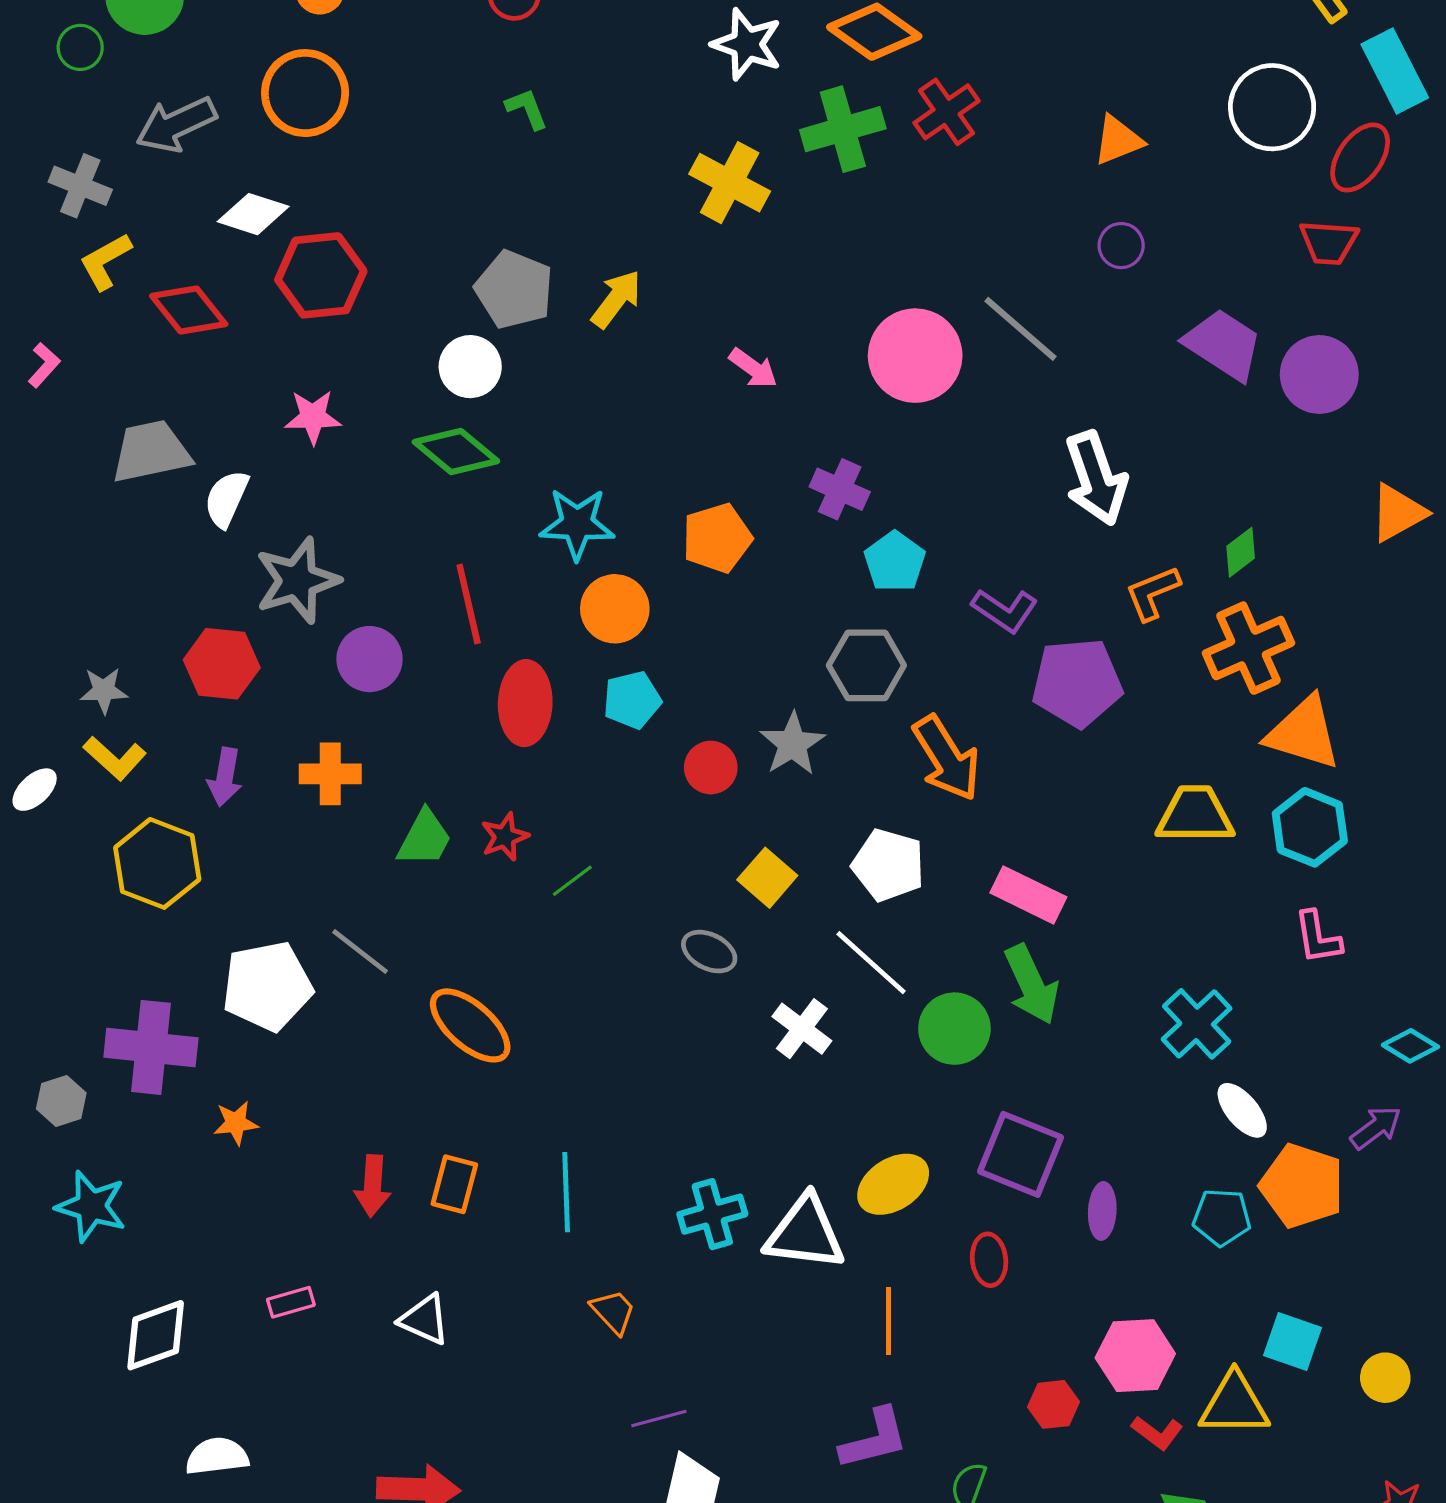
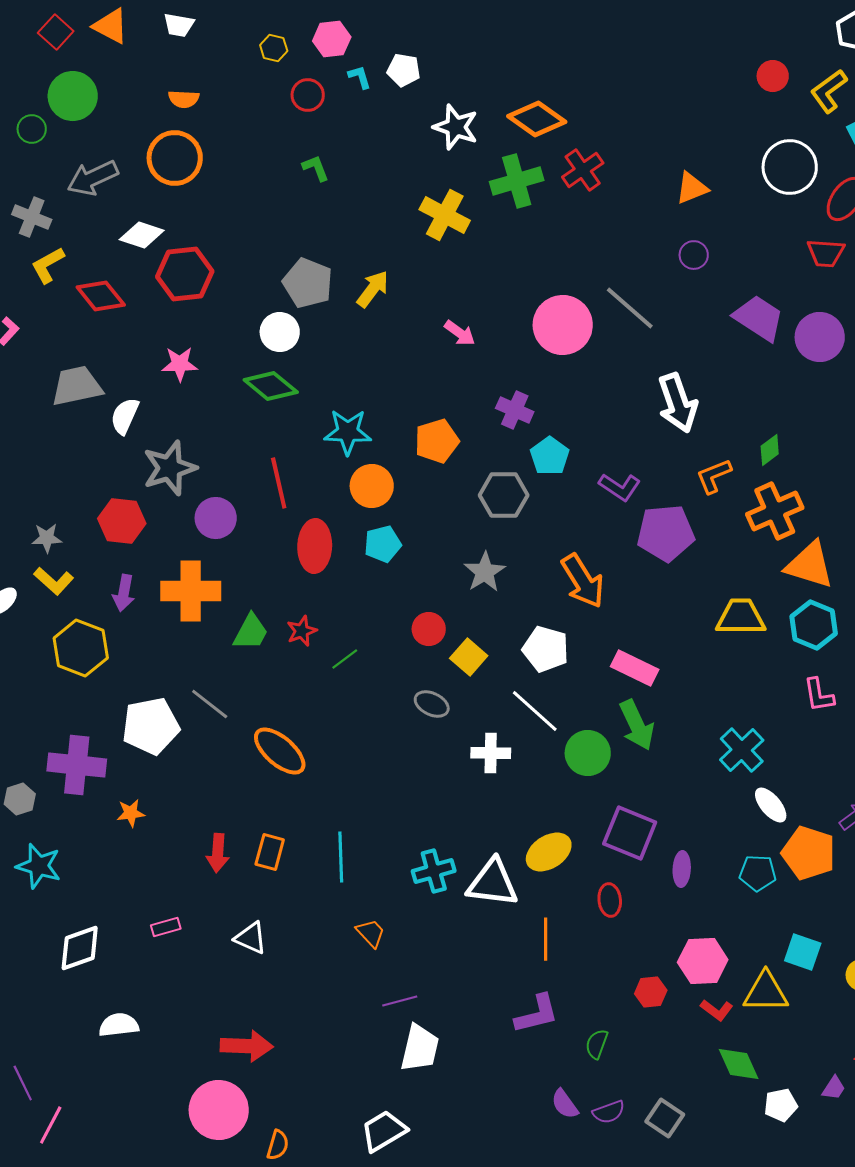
gray hexagon: (866, 665) -> (504, 495), moved
red circle: (711, 768) -> (429, 629), moved
orange cross: (330, 774) -> (191, 591), size x1.5
white cross: (802, 1029) -> (491, 753), turned -36

